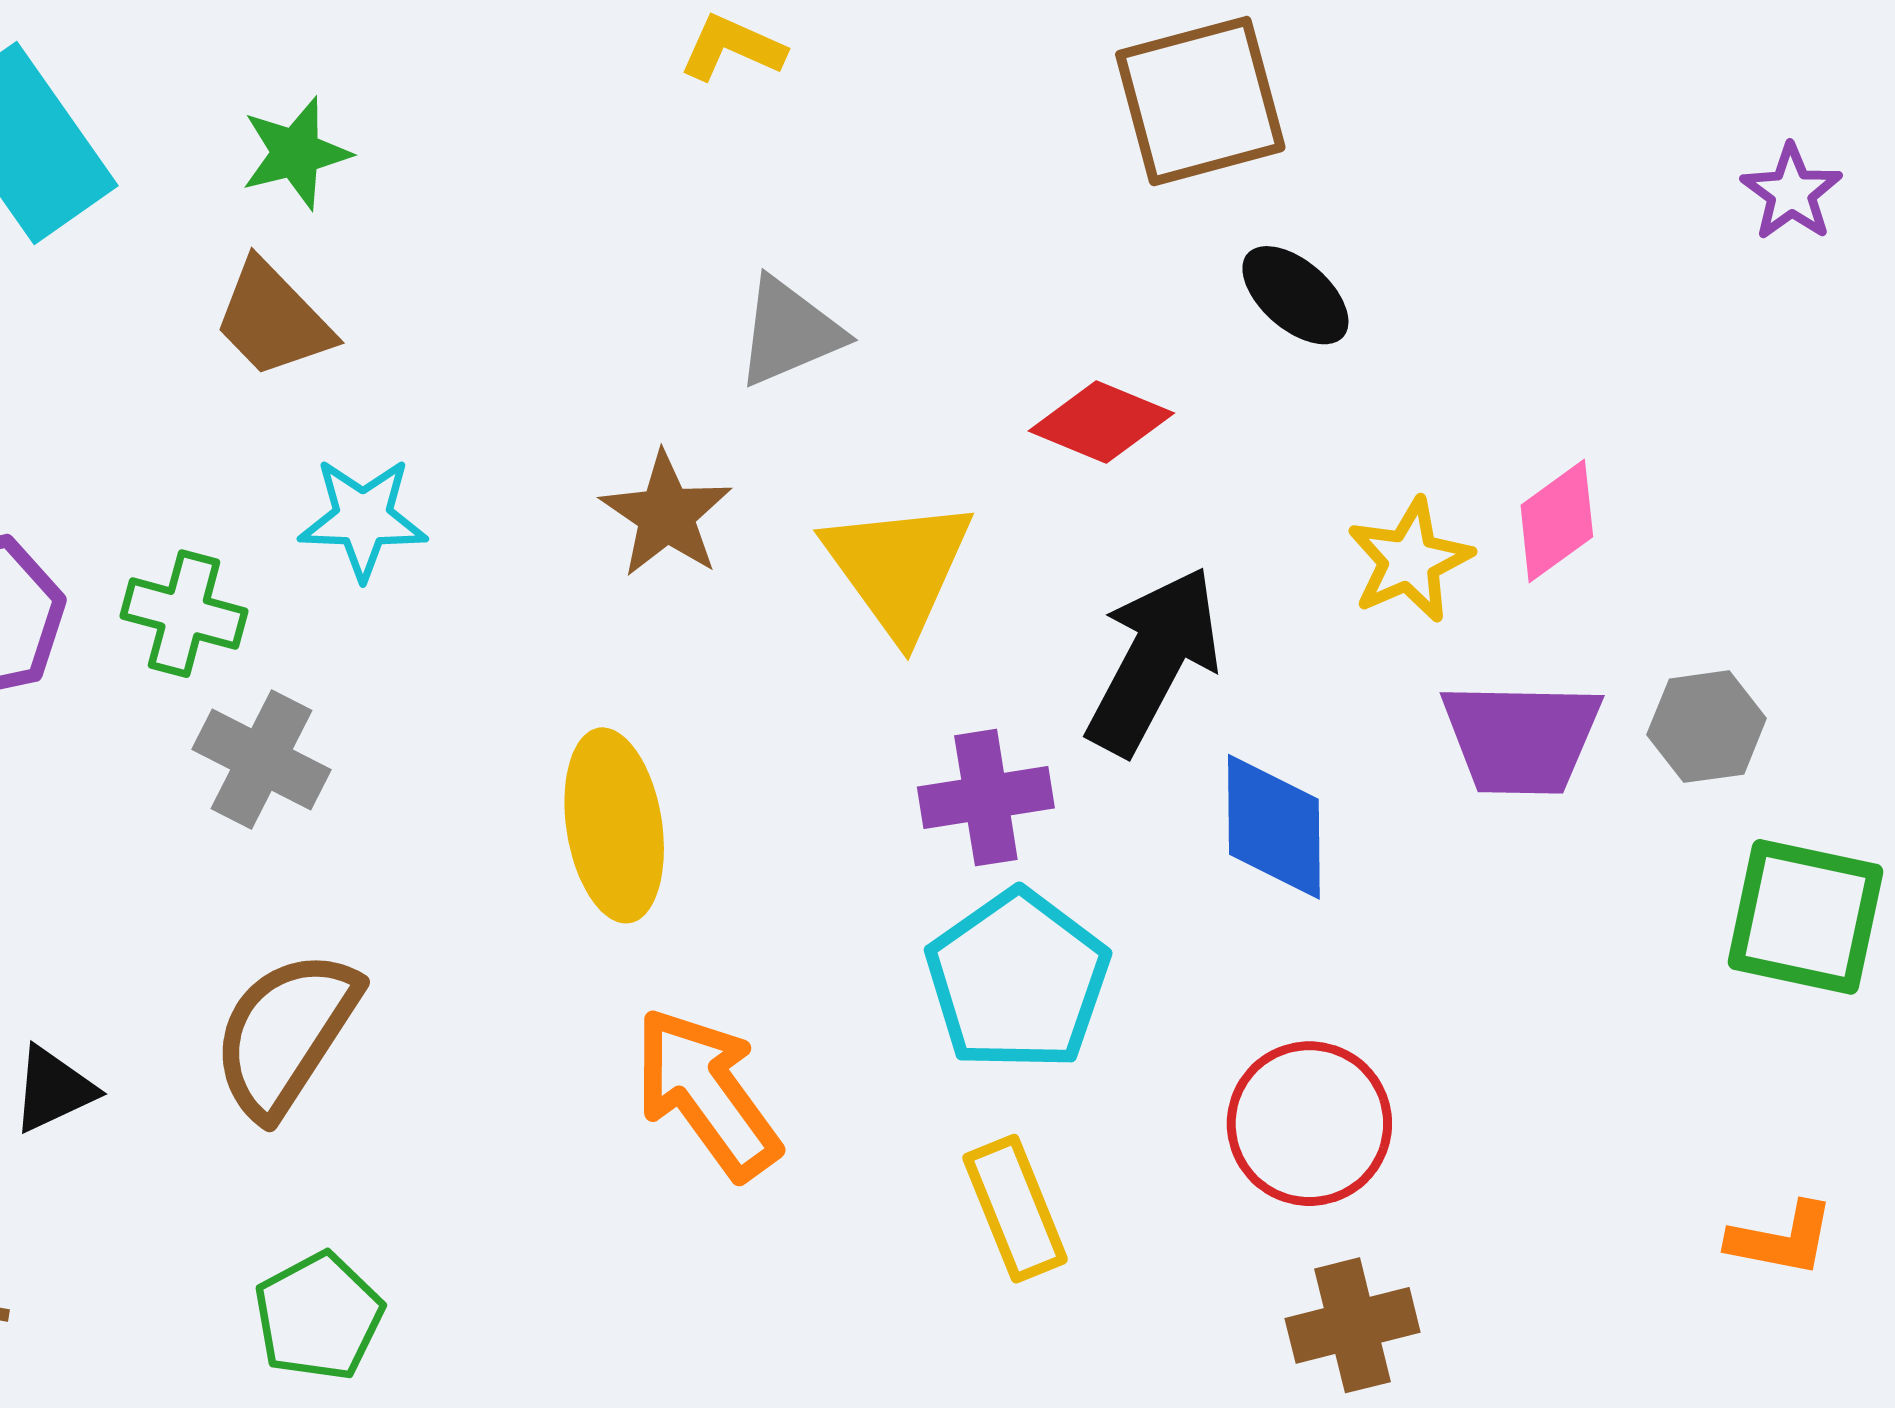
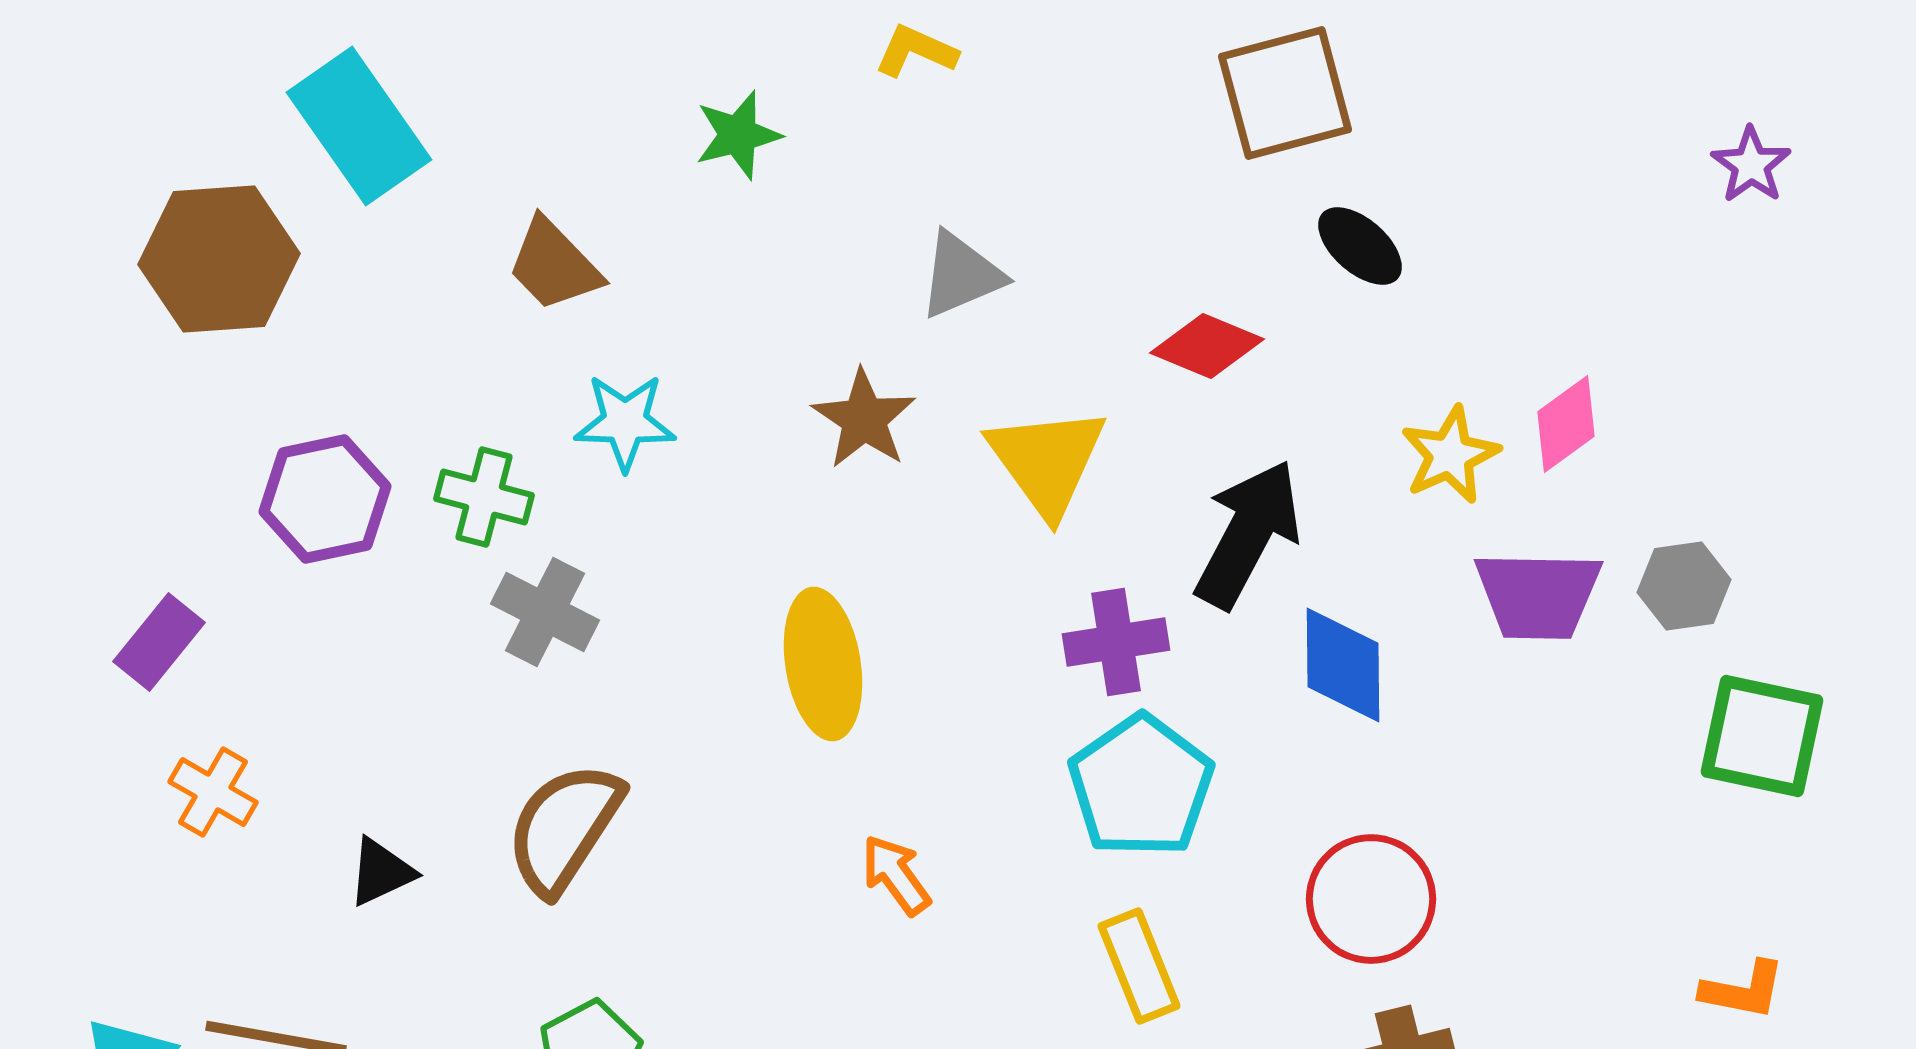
green star: (296, 153) -> (738, 135), moved
orange arrow: (707, 1093) -> (896, 875), size x0.6

